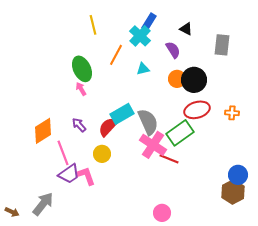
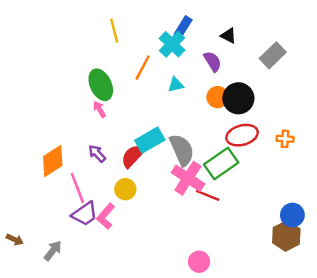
gray rectangle: (222, 45) -> (273, 55), turned 40
pink L-shape: (86, 176) -> (106, 216), turned -120
gray arrow: (43, 204) -> (53, 251), size x0.7
brown arrow: (12, 212) -> (15, 240), moved

